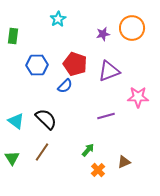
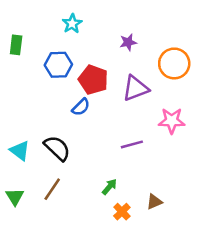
orange circle: (132, 28) -> (174, 63), moved
blue hexagon: (37, 65) -> (58, 65), moved

